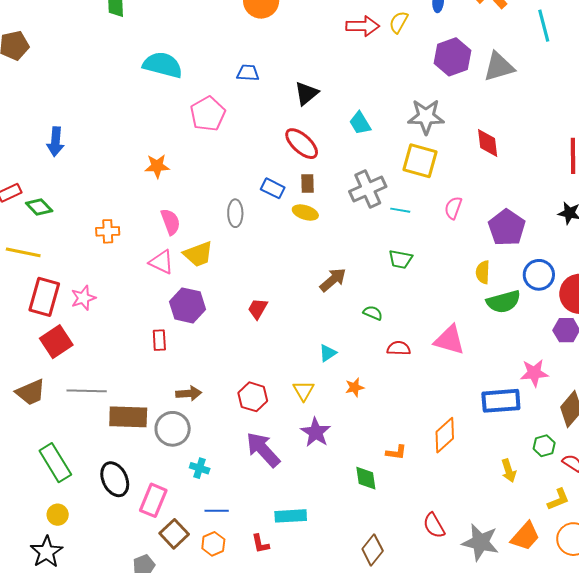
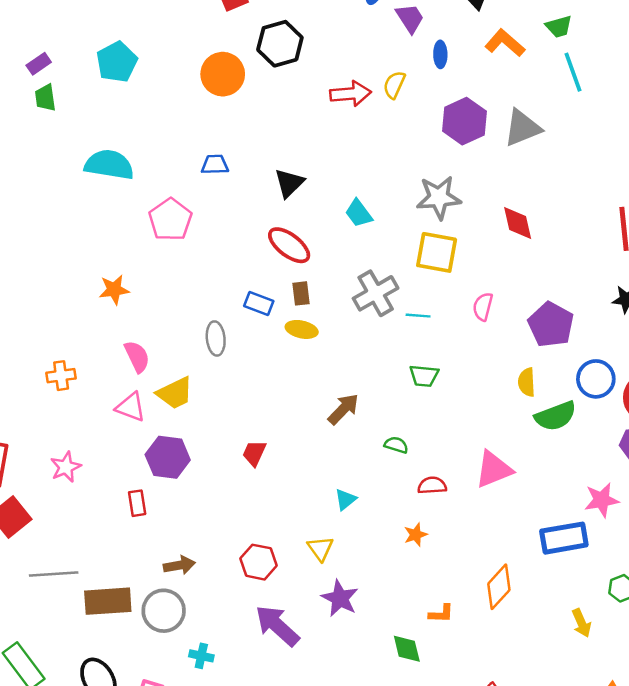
pink star: (83, 298) -> (66, 467), moved
pink triangle: (449, 340) -> (494, 469), turned -32
orange star: (355, 387) -> (416, 535), moved

